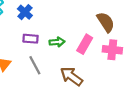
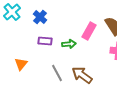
pink rectangle: (85, 44) -> (89, 31), moved
gray line: (35, 65) -> (57, 73), moved

